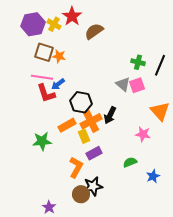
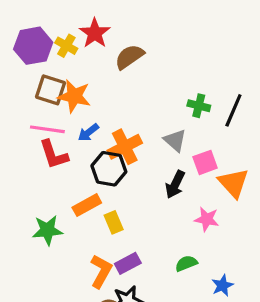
orange star: (59, 56) -> (74, 96), size x1.5
blue arrow: (58, 84) -> (88, 132), moved
pink square: (137, 85) -> (205, 162), moved
black arrow: (110, 115) -> (175, 185), moved
orange cross: (91, 121) -> (125, 147), moved
purple rectangle: (94, 153) -> (128, 263), moved

